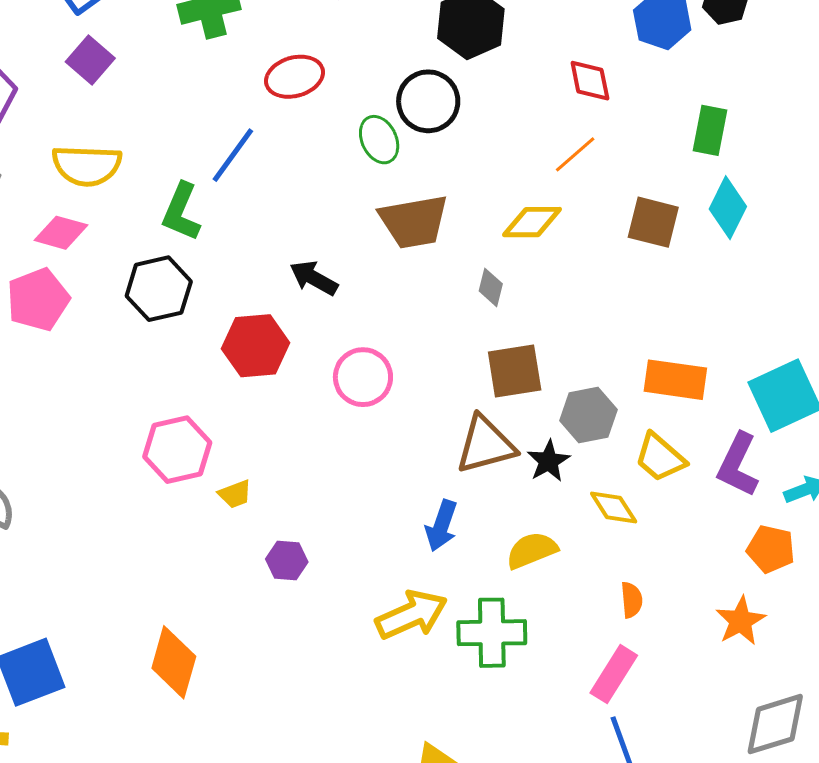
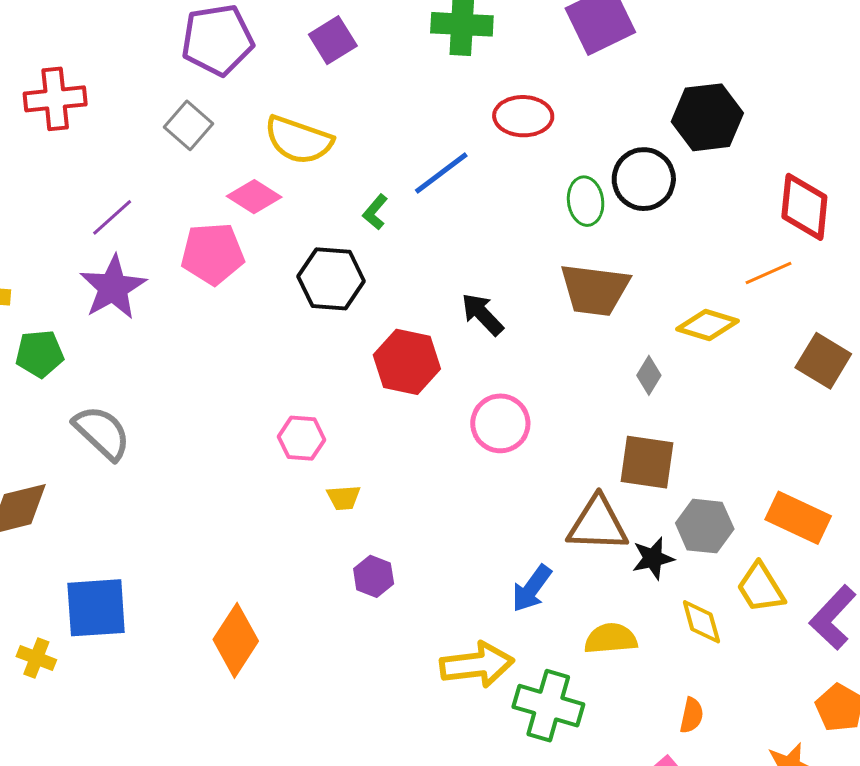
red diamond: (590, 81) -> (804, 207), size x1.4
green L-shape: (181, 212) -> (375, 212), size x0.6
pink hexagon: (177, 450) -> (301, 438), size x0.7

